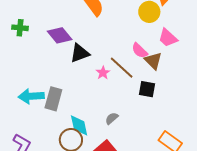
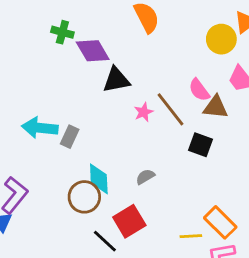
green cross: (20, 28) -> (62, 32), moved
brown triangle: (153, 61) -> (216, 107), turned -48
gray rectangle: (53, 99) -> (70, 137), size x0.7

